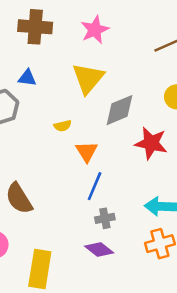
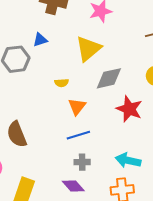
blue triangle: (27, 78) -> (40, 40), turned -35
blue line: (95, 186) -> (78, 135), turned 40

